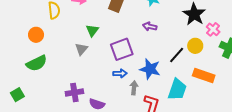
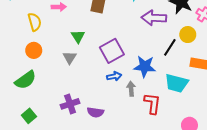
purple arrow: (150, 26) -> (154, 18), moved, size x1.6
orange circle: (36, 35) -> (34, 50), moved
cyan trapezoid: (177, 90) -> (176, 83), turned 95
green square: (17, 95) -> (29, 116), moved

